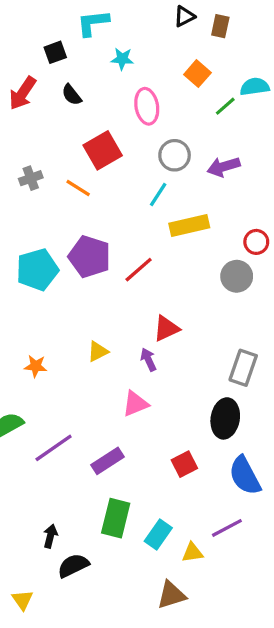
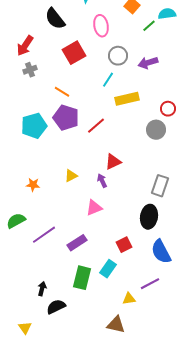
red arrow: (23, 93) -> (25, 46), moved
black semicircle: (72, 95) -> (55, 19), size x1.6
orange line: (78, 188) -> (62, 92), moved
cyan rectangle: (158, 534) -> (108, 269), moved
brown triangle: (171, 595) -> (116, 325), turned 30

